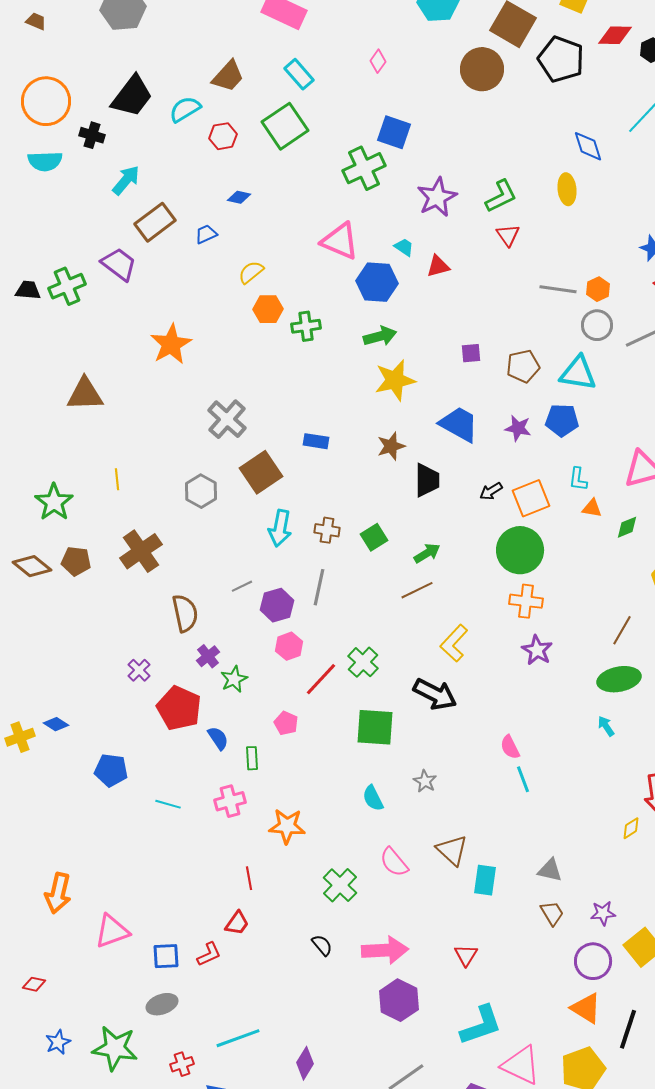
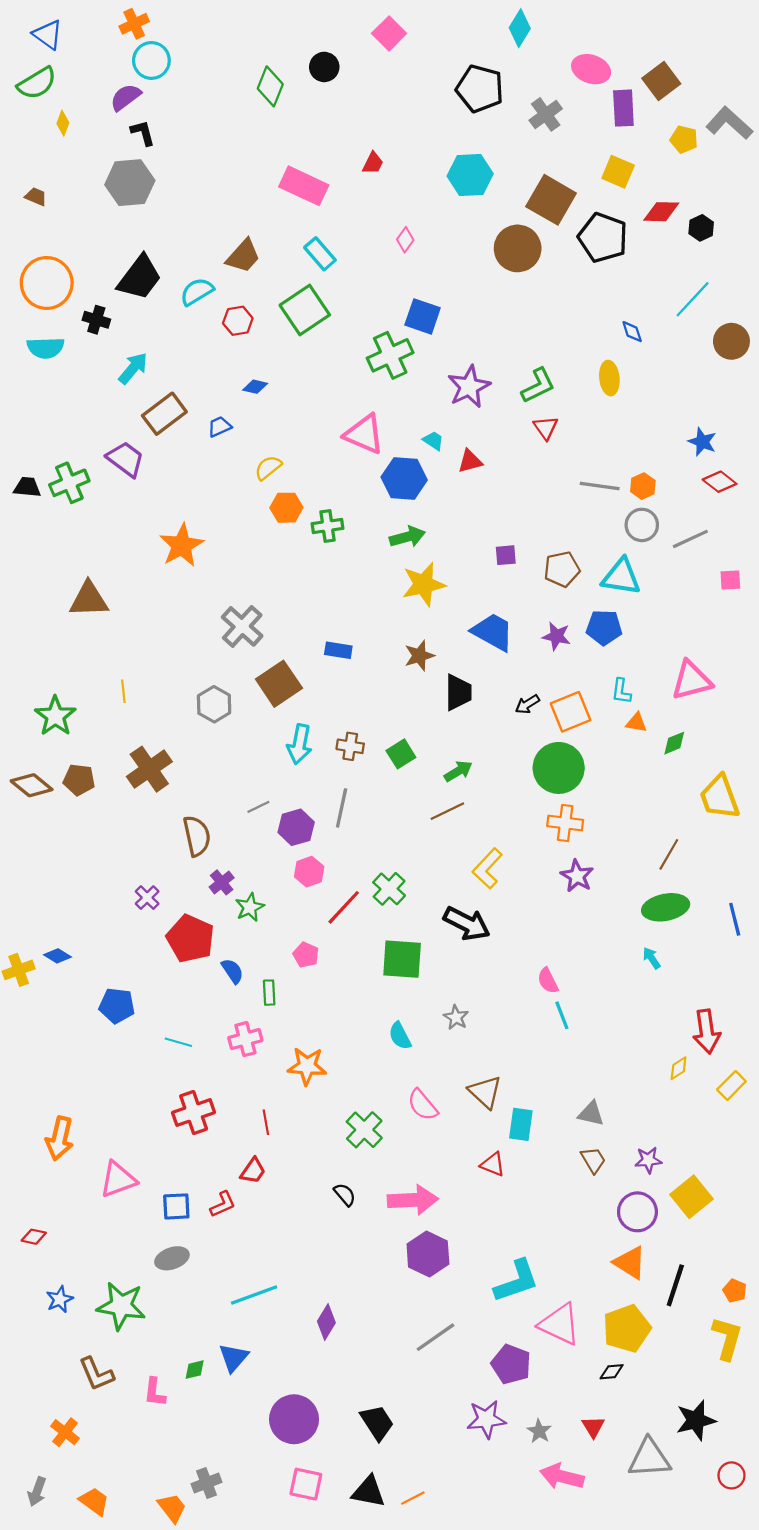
blue diamond: (588, 146) -> (632, 332), size x0.7
red triangle: (466, 955) -> (493, 1164), moved, turned -40
red cross: (182, 1064) -> (194, 1113), moved, size x1.6

